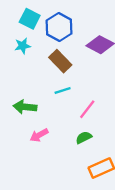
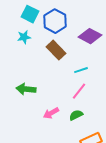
cyan line: (63, 90) -> (81, 70), moved
pink arrow: (39, 135) -> (51, 113), moved

